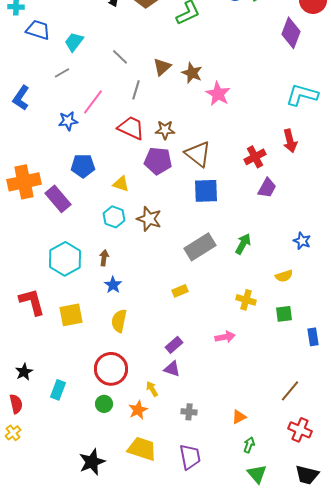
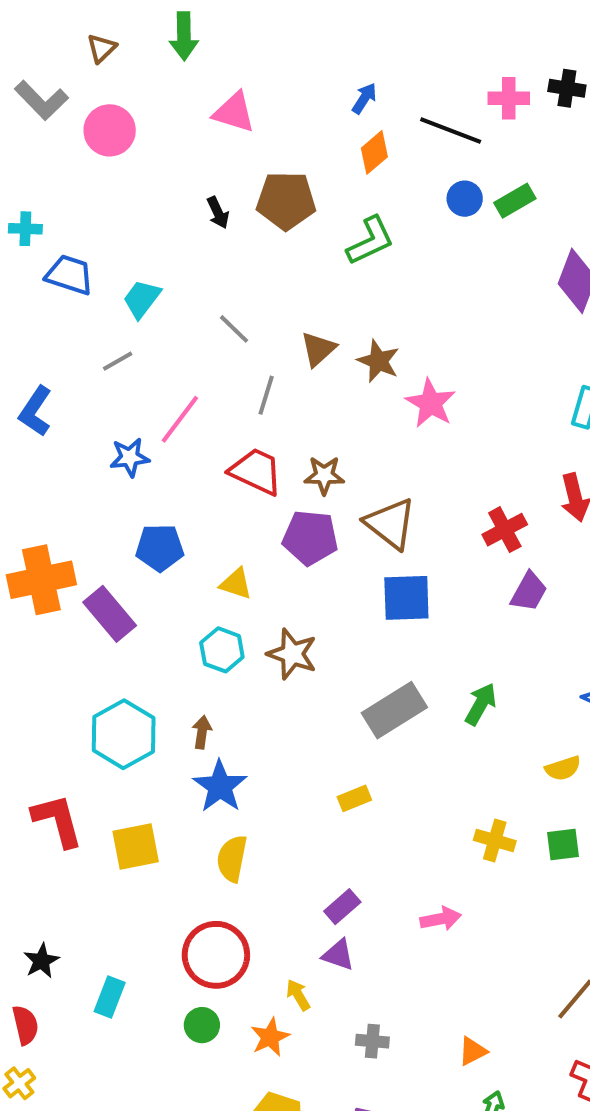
blue star: (113, 285) -> (220, 786), size x1.5
yellow cross: (246, 300) -> (495, 841), moved
pink arrow: (225, 337) -> (441, 919), moved

